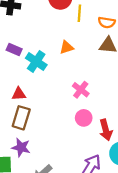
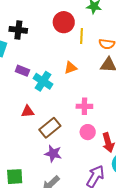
pink cross: (81, 90) -> (84, 106), turned -35
brown rectangle: (21, 118) -> (50, 128), moved, turned 35
purple star: (21, 147) -> (53, 154), moved

